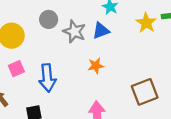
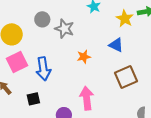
blue triangle: (101, 31) -> (116, 45), moved, turned 49
pink square: (16, 69) -> (17, 62), size x1.5

